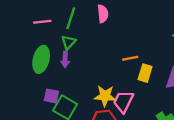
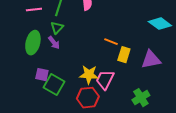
orange line: (130, 58) -> (111, 42), turned 32
purple arrow: (65, 59) -> (54, 43), turned -40

